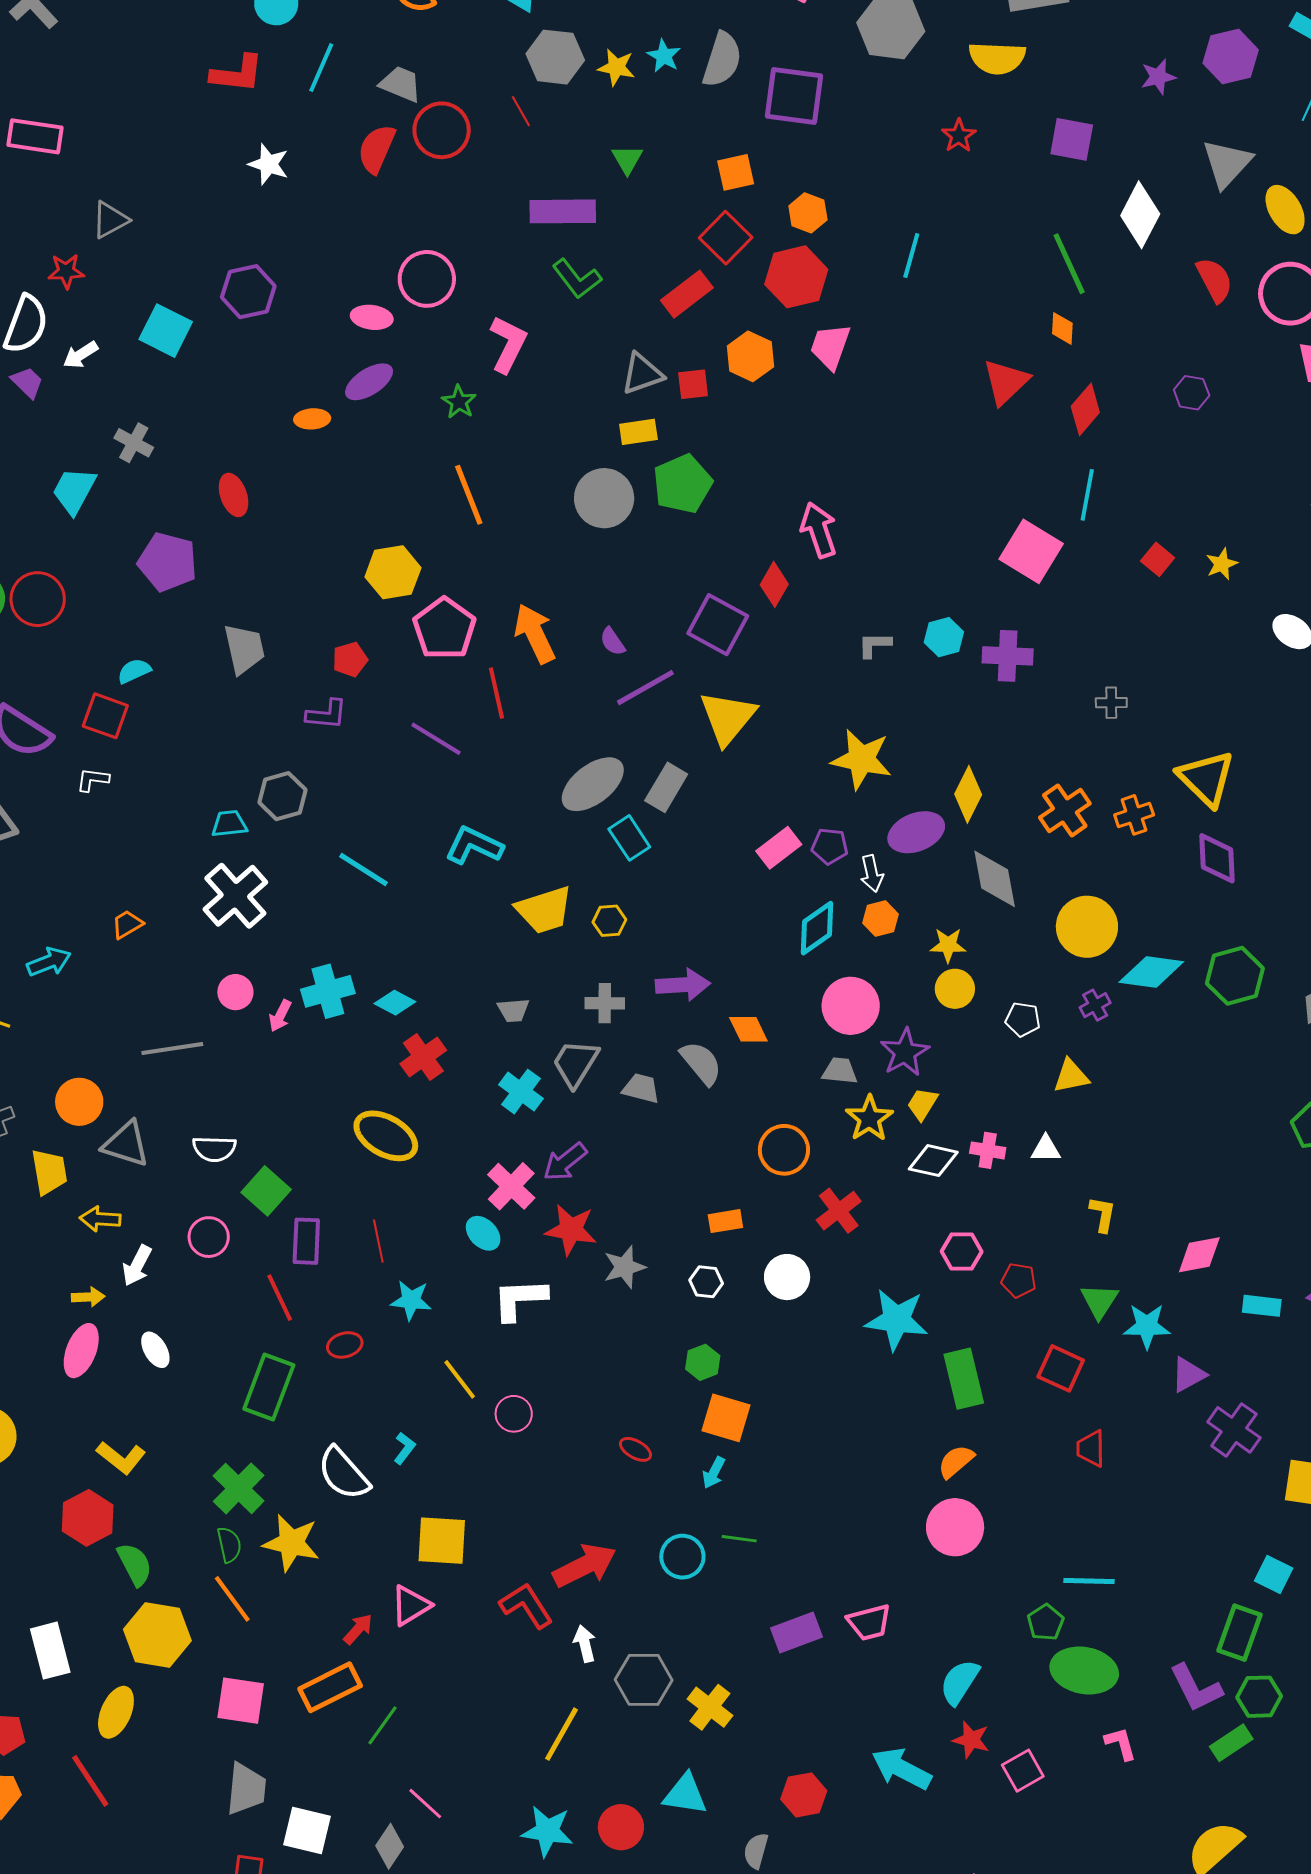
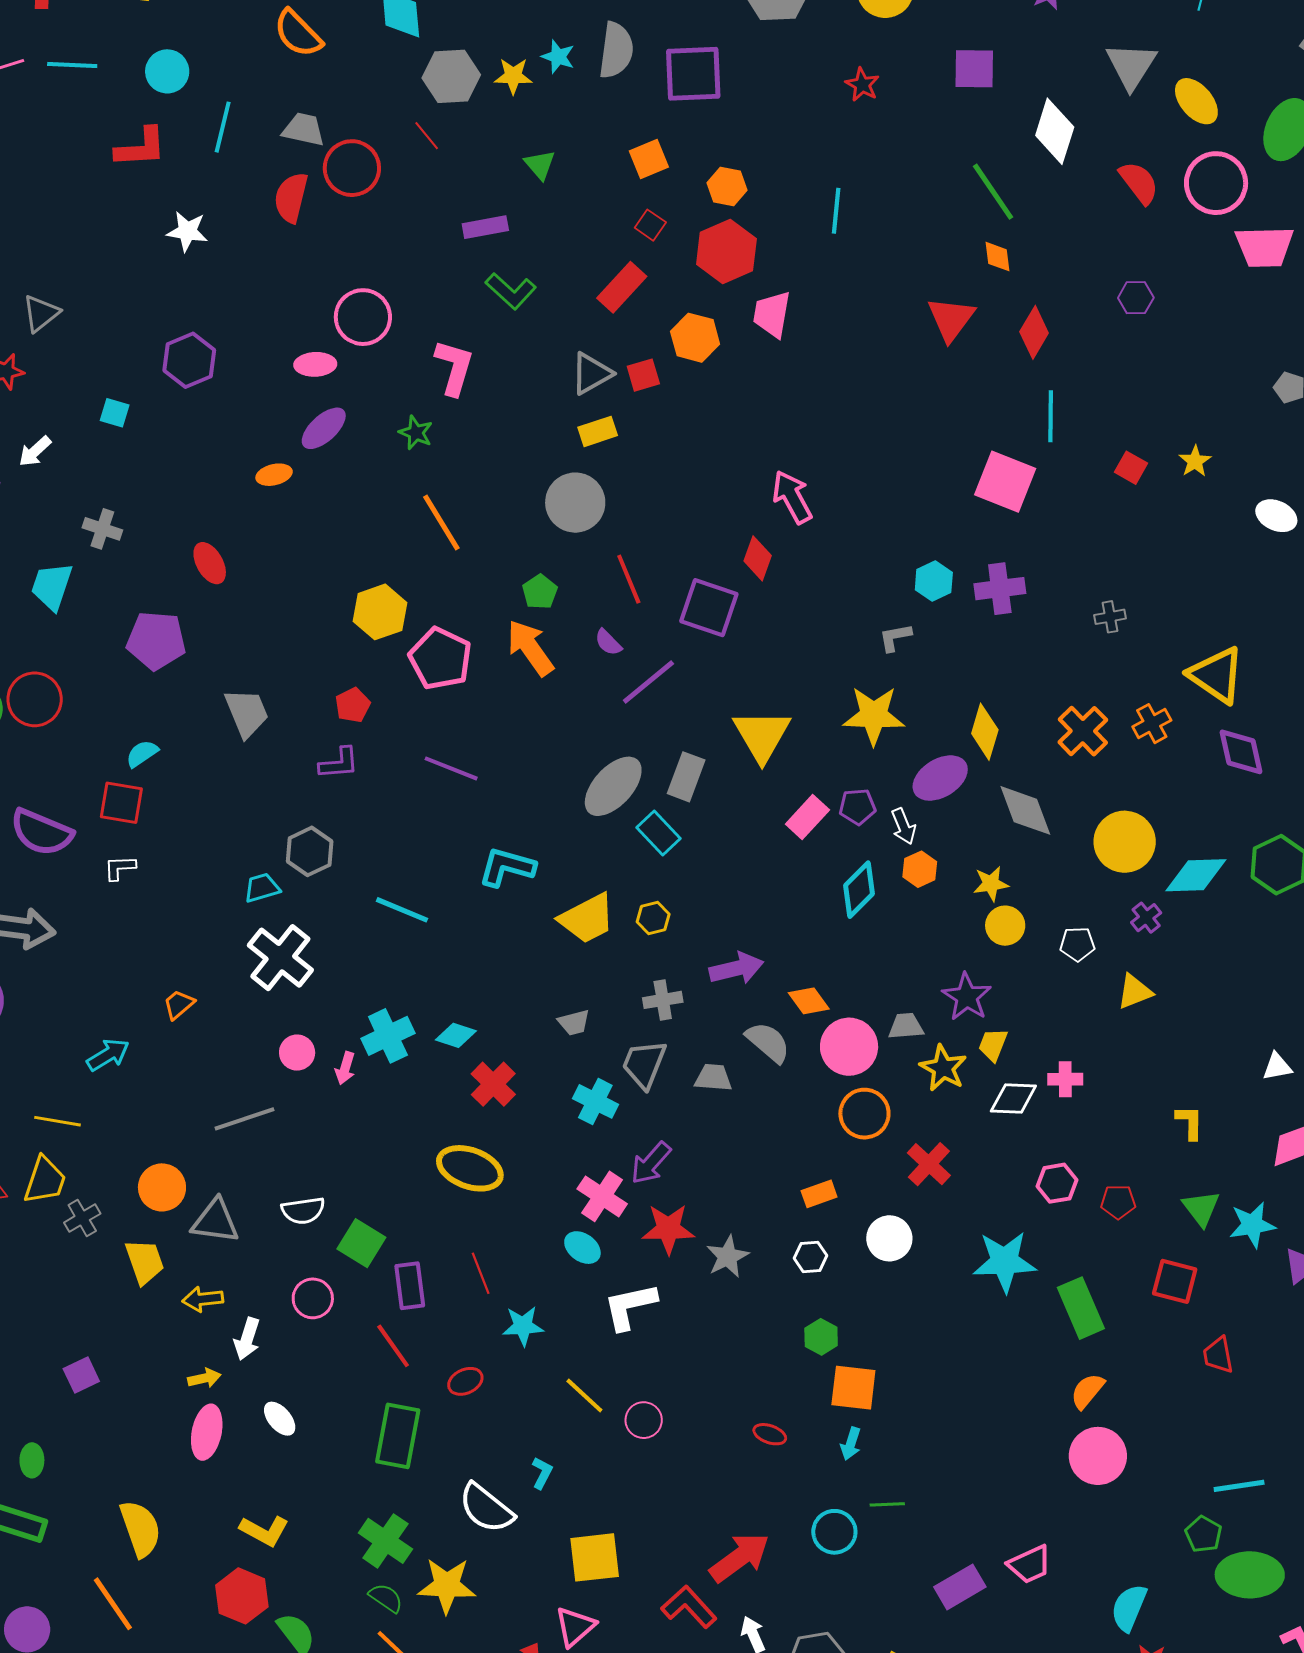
purple rectangle: (563, 211) -> (485, 227), size x0.7
red square: (726, 238) -> (650, 225), size x0.6
cyan square: (166, 331) -> (115, 413), size x0.6
green pentagon: (682, 484) -> (540, 592), moved, size x0.6
gray L-shape: (875, 645) -> (895, 637), moved
red line: (496, 693) -> (629, 579), moved
yellow triangle: (728, 718) -> (762, 735), moved
pink circle: (851, 1006) -> (849, 1047), moved
white triangle: (1046, 1149) -> (1277, 1067), moved
green semicircle: (229, 1545) -> (386, 1598), turned -33

